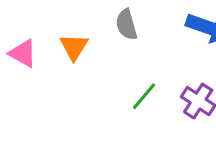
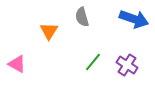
pink triangle: (23, 53) -> (17, 64), moved

